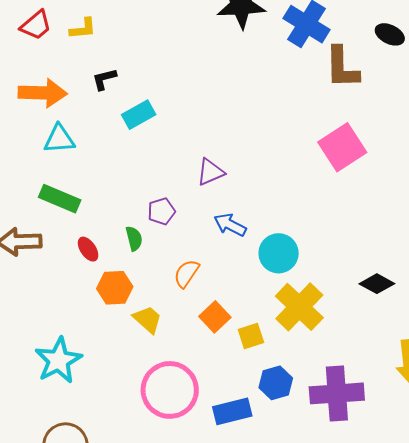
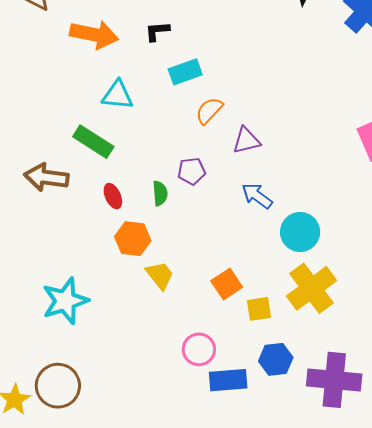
cyan triangle: (59, 139) -> (118, 95), moved
orange semicircle: (186, 273) -> (209, 111), moved
pink circle: (170, 390) -> (199, 349), moved, size x0.6

